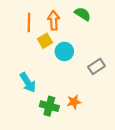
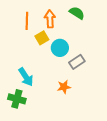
gray rectangle: (96, 66) -> (77, 62), moved
orange star: (74, 102) -> (64, 87), moved
green cross: (49, 106) -> (17, 99), moved

